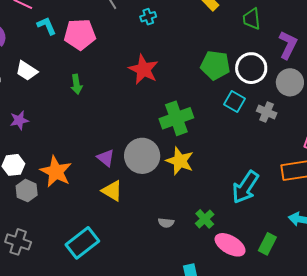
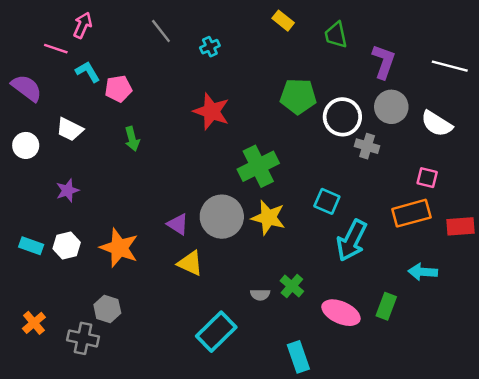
pink pentagon: (80, 34) -> (118, 89), moved, size x0.7
white circle: (251, 68) -> (342, 117), moved
cyan square: (235, 101) -> (327, 201), moved
gray hexagon: (27, 191) -> (107, 309), moved
green cross: (205, 219) -> (292, 286), moved
cyan rectangle: (82, 243) -> (216, 332), moved

